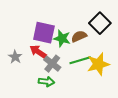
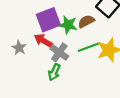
purple square: (44, 33) -> (48, 20), turned -30
green arrow: (46, 82) -> (54, 72), turned 112

